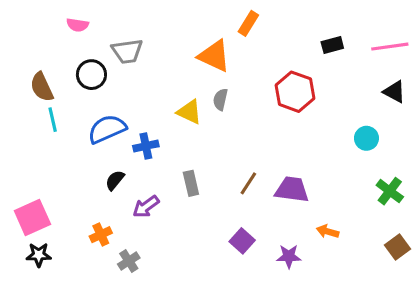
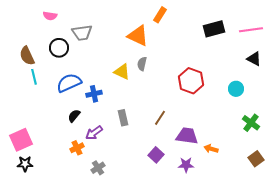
black rectangle: (332, 45) -> (214, 29), size x1.5
red hexagon: (295, 92) -> (191, 81), moved
purple trapezoid: (292, 190) -> (187, 136), moved
orange cross: (101, 235) -> (77, 148), moved
gray cross: (129, 261) -> (98, 168), moved

